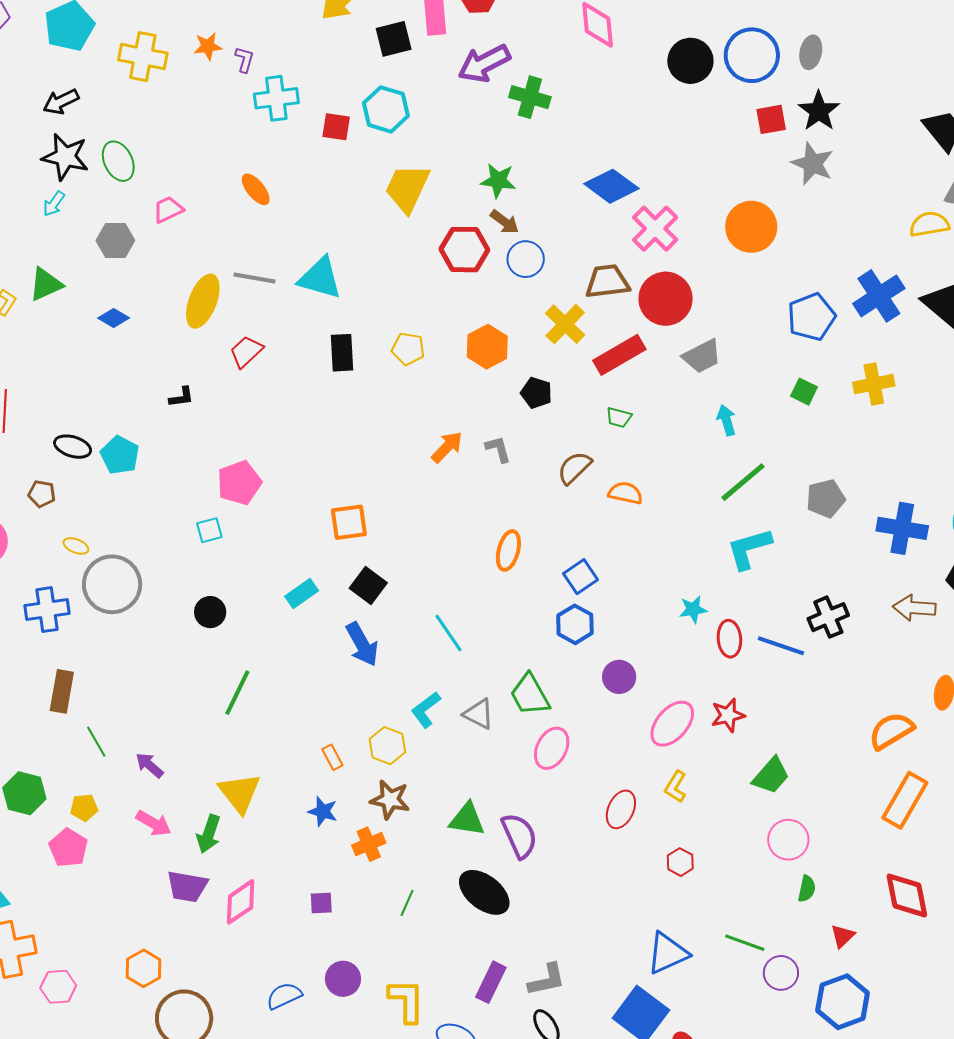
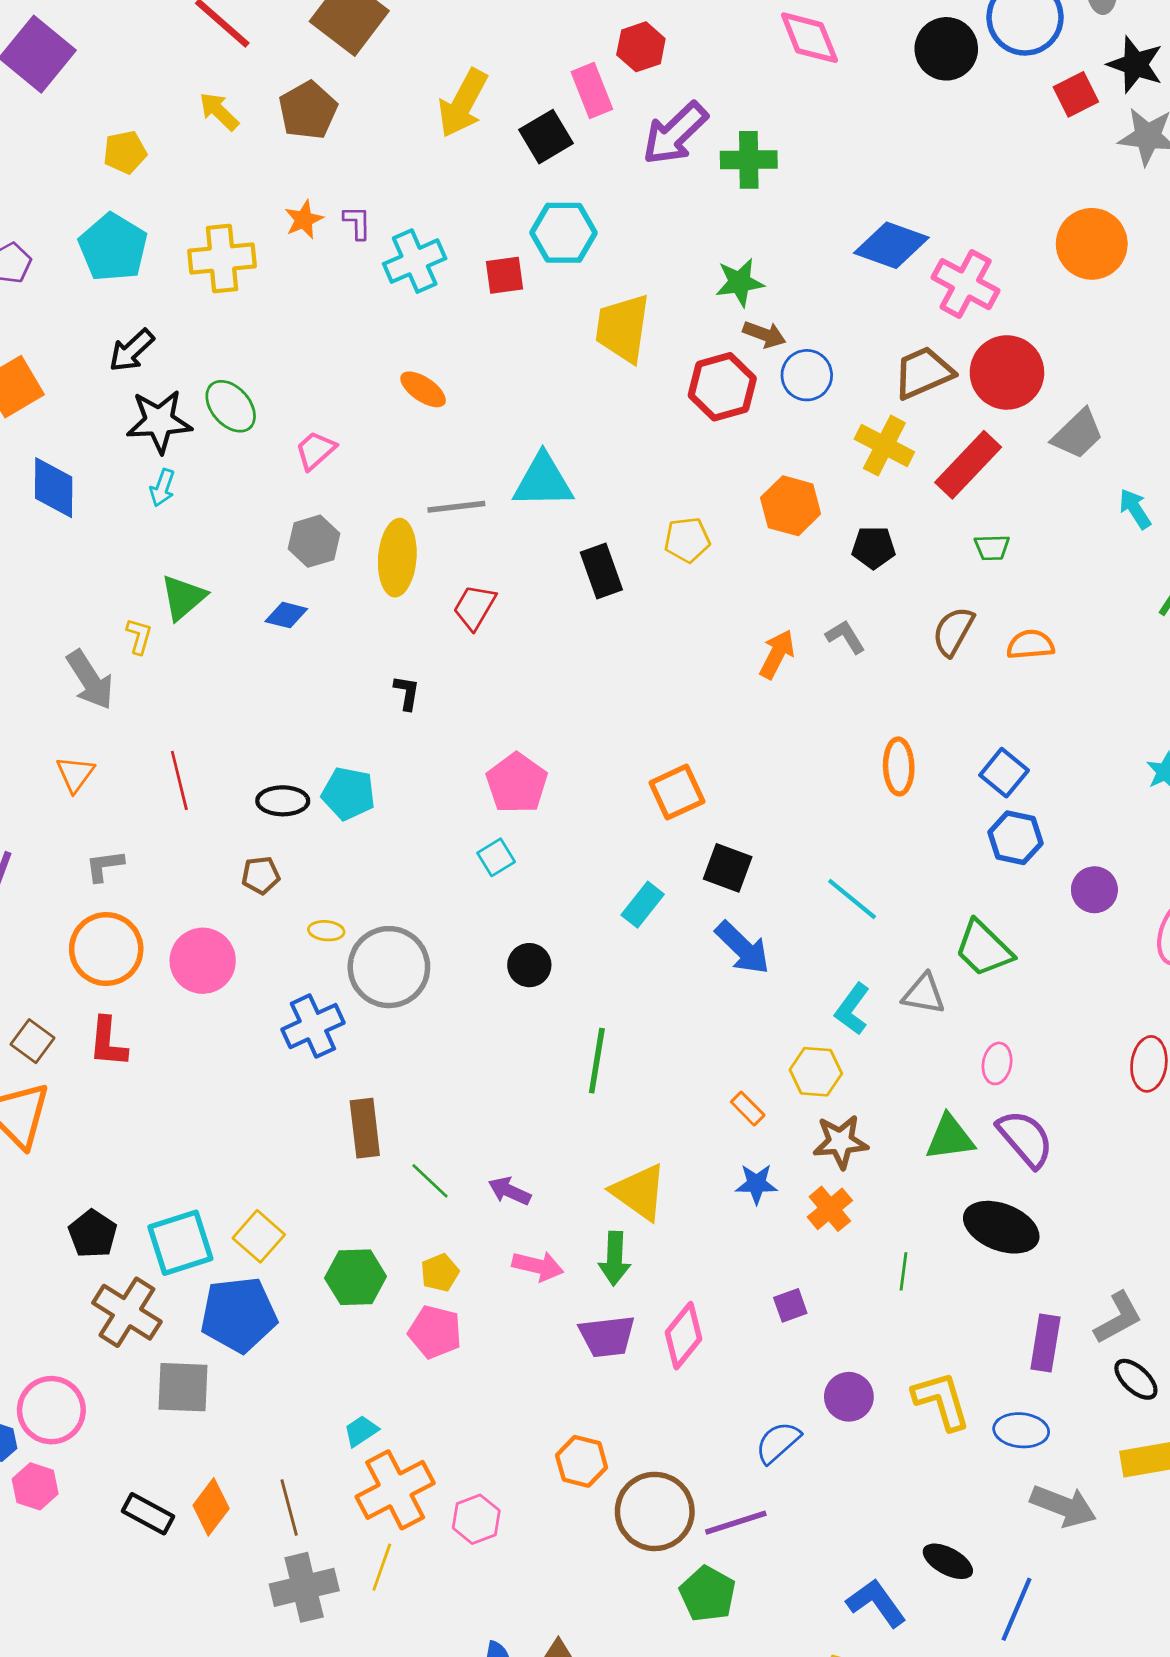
gray hexagon: (115, 240) -> (314, 541), moved
black L-shape: (181, 397) -> (407, 693), turned -56
pink ellipse: (552, 748) -> (997, 1063), moved, size x0.7

